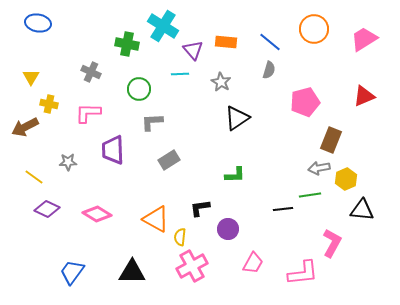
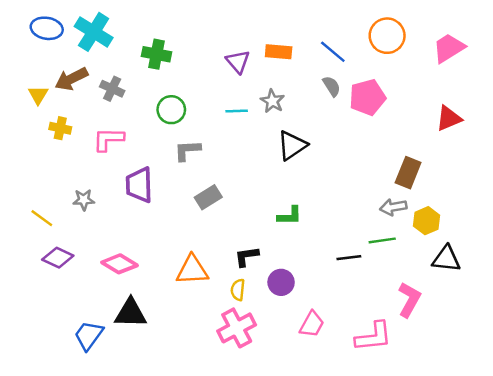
cyan cross: (163, 26) -> (94, 32), moved
gray semicircle: (269, 70) -> (332, 86), turned -48
cyan line: (180, 74) -> (237, 111), moved
pink pentagon: (305, 102) -> (367, 97), moved
brown arrow: (25, 127) -> (71, 79), moved
orange triangle: (156, 219) -> (192, 270), turned -32
yellow semicircle: (180, 237) -> (238, 290), moved
black triangle: (132, 272) -> (131, 313), moved

